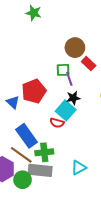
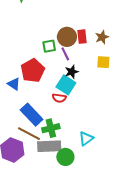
brown circle: (75, 48) -> (67, 37), moved
red rectangle: (89, 64) -> (82, 37), turned 48
green square: (63, 70) -> (49, 46), moved
green circle: (23, 180) -> (65, 157), moved

